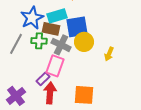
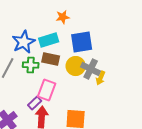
blue square: (77, 27) -> (82, 42), moved
brown rectangle: (51, 29) -> (51, 59), moved
gray cross: (61, 45) -> (91, 69), moved

